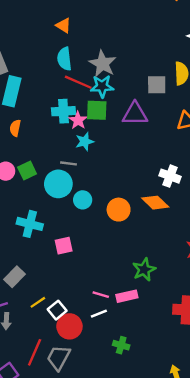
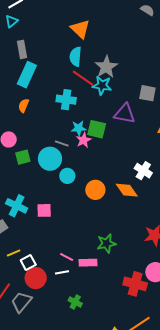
orange triangle: (63, 26) -> (80, 29), size x1.5
green square: (97, 110) -> (97, 129), moved
pink star: (78, 120) -> (84, 140), moved
green square: (27, 171) -> (23, 157), moved
cyan cross: (30, 224) -> (17, 206), moved

